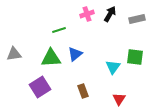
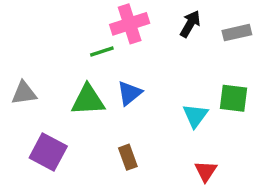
pink cross: (87, 14) -> (130, 24), moved, size x1.5
purple square: (40, 87) -> (48, 152), moved, turned -30
brown rectangle: (83, 91) -> (128, 157), moved

